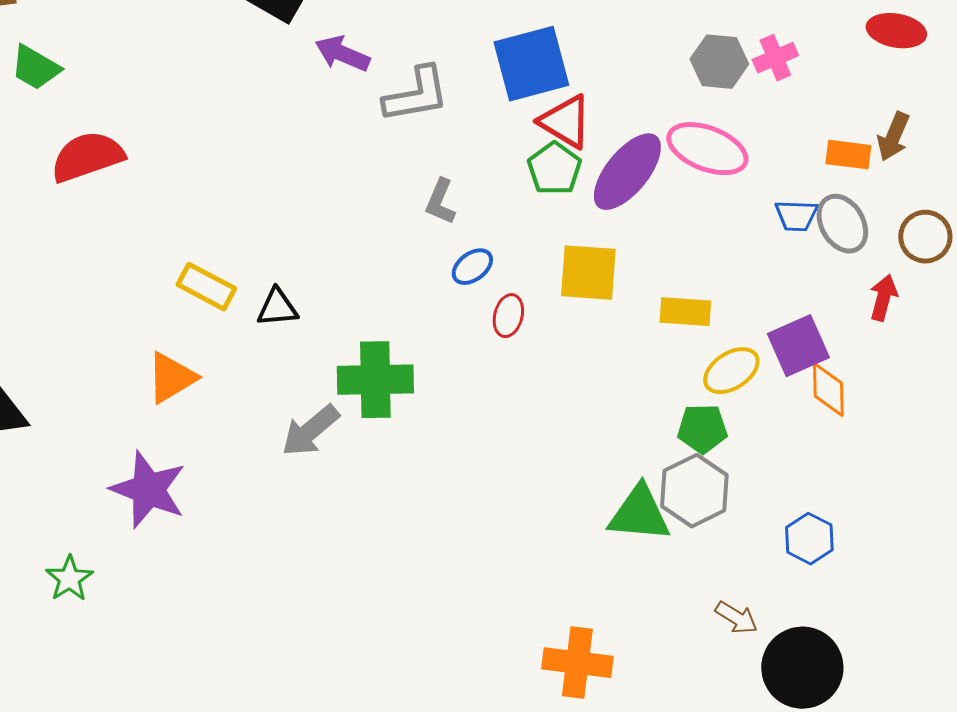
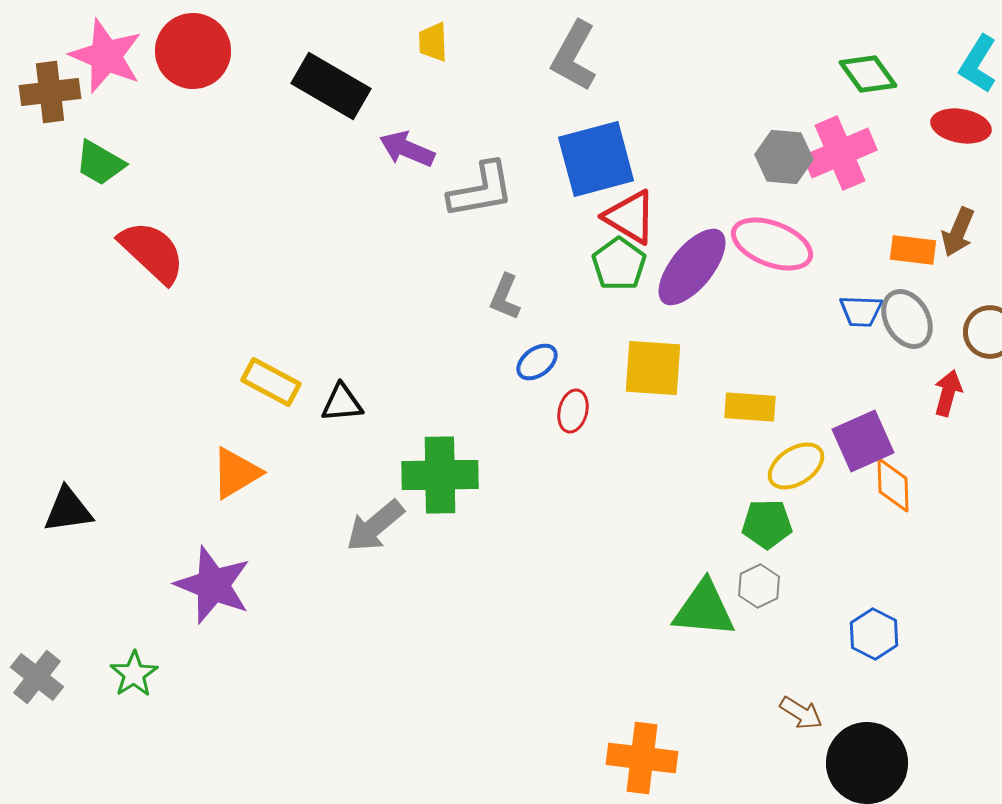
pink cross: (775, 58) -> (840, 153), size x1.6
red semicircle: (87, 157) -> (152, 252), turned 62
gray hexagon: (694, 491) -> (759, 586), size x0.6

